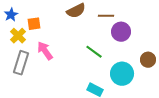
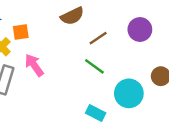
brown line: (106, 16) -> (98, 38), moved, turned -35
purple circle: (121, 32) -> (140, 29), moved

